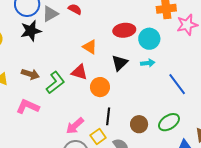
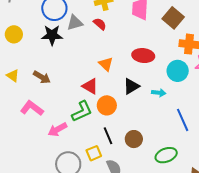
cyan circle: (149, 39) -> (178, 71), moved
green L-shape: (55, 83) -> (82, 111), moved
black line: (108, 116) -> (108, 136), turned -42
brown circle: (139, 124) -> (134, 139), moved
pink arrow: (75, 126) -> (57, 129), moved

